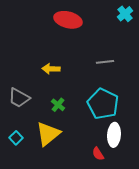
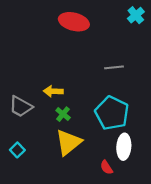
yellow arrow: (51, 69) -> (53, 91), moved
yellow triangle: (48, 134) -> (68, 142), moved

